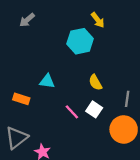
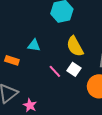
yellow semicircle: (95, 82) -> (75, 46), size x1.5

